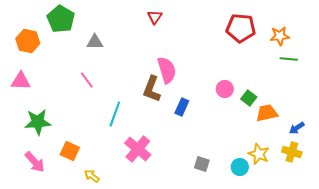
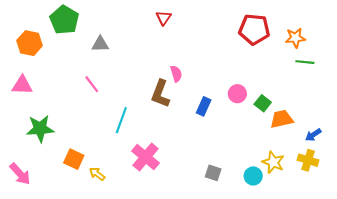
pink semicircle: (167, 70) -> (176, 74), size x0.6
blue rectangle: (182, 107) -> (204, 106), moved
pink arrow: (35, 162) -> (20, 174), moved
yellow arrow: (92, 176) -> (97, 174), moved

